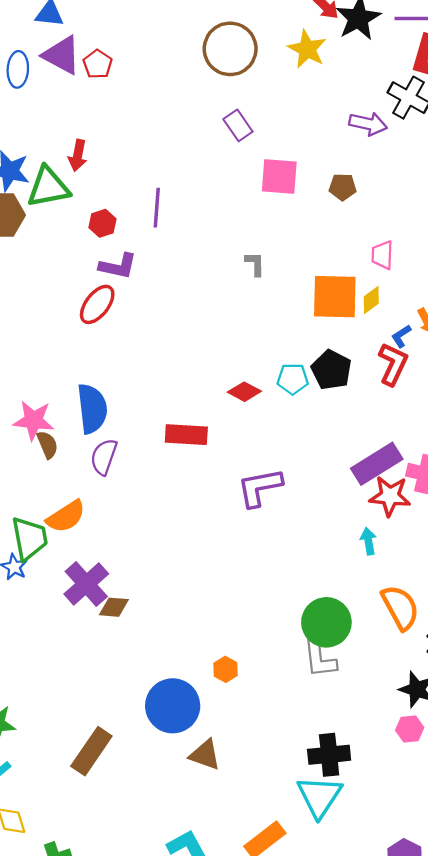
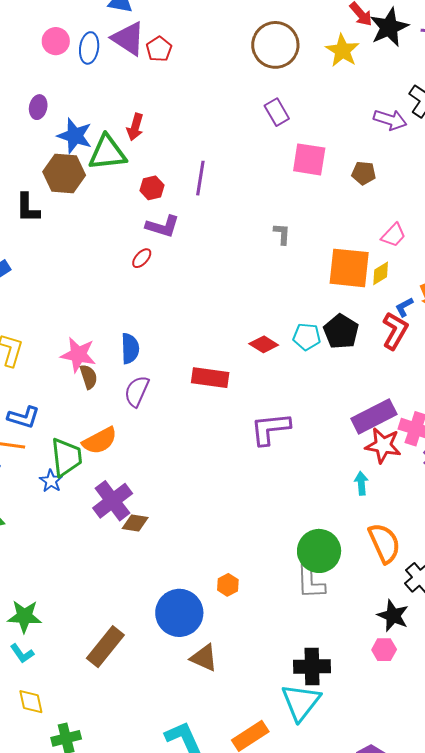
pink trapezoid: (382, 255) -> (393, 235), turned -144
red ellipse: (97, 304) -> (142, 258), size x0.6
blue semicircle: (92, 409) -> (130, 348), size x0.7

